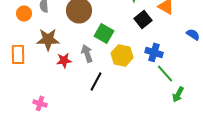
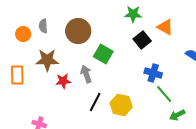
yellow hexagon: (122, 55) -> (121, 105), moved
green arrow: (178, 94) -> (177, 115), turned 35

